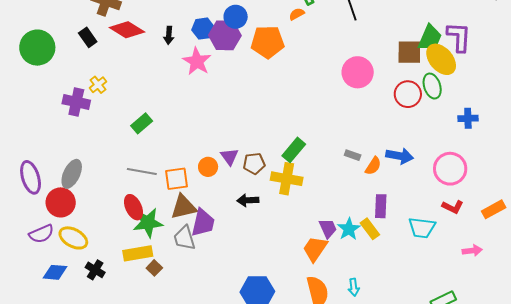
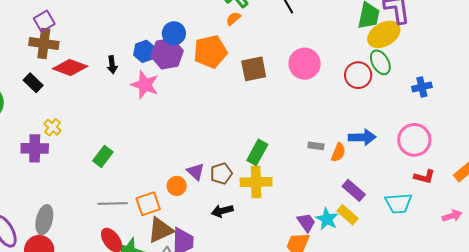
brown square: (409, 52) -> (254, 69), moved
yellow ellipse: (441, 59) -> (384, 34), turned -68
purple rectangle: (381, 206) -> (354, 190), turned -40

